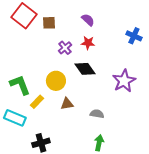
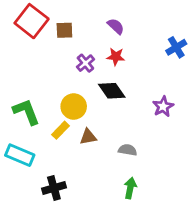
blue cross: (134, 36) -> (176, 47), turned 35
purple star: (124, 81) -> (163, 107), size x0.7
yellow rectangle: (37, 102) -> (60, 130), moved

